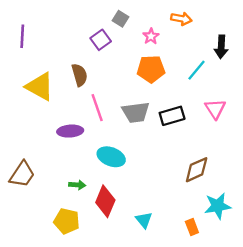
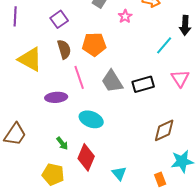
purple square: (101, 40) -> (59, 19), moved
orange pentagon: (151, 69) -> (94, 44), moved
gray trapezoid: (136, 112) -> (112, 81), turned 65
green arrow: (77, 185) -> (62, 143), turned 48

